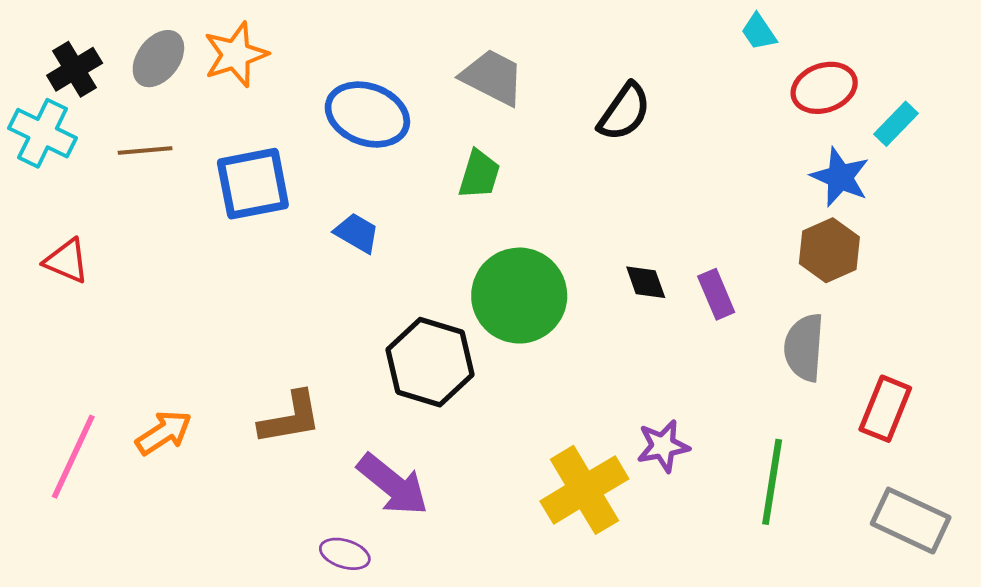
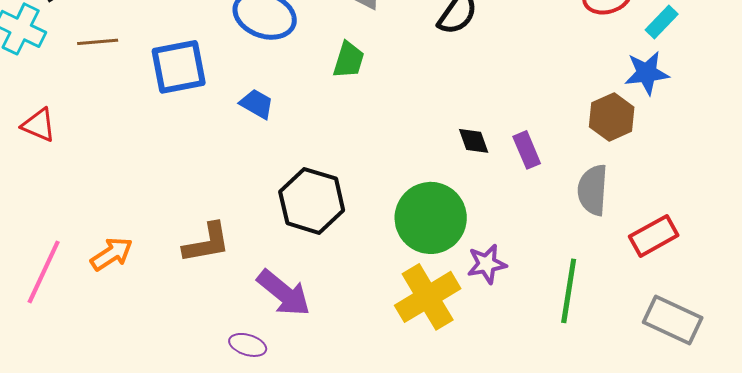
blue star: (840, 177) -> (647, 73), moved, turned -30
green circle: (519, 296) -> (431, 218), moved
red rectangle: (885, 409) -> (654, 236), turned 39

